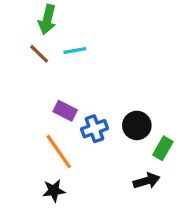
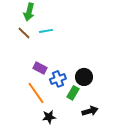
green rectangle: (163, 148) -> (73, 93), moved
black star: (54, 191) -> (49, 117), moved

